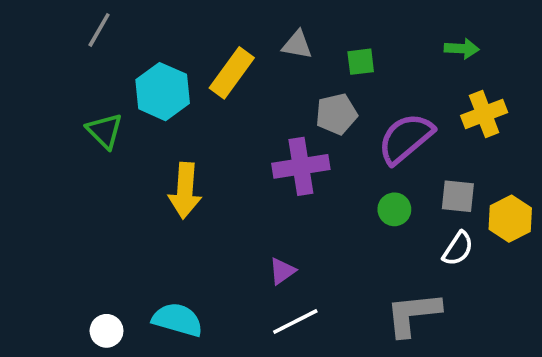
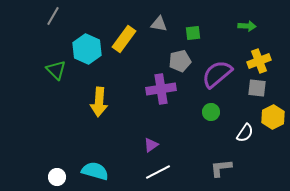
gray square: (458, 196) -> (257, 88), moved
gray L-shape: (413, 314) -> (221, 168), size x0.7

